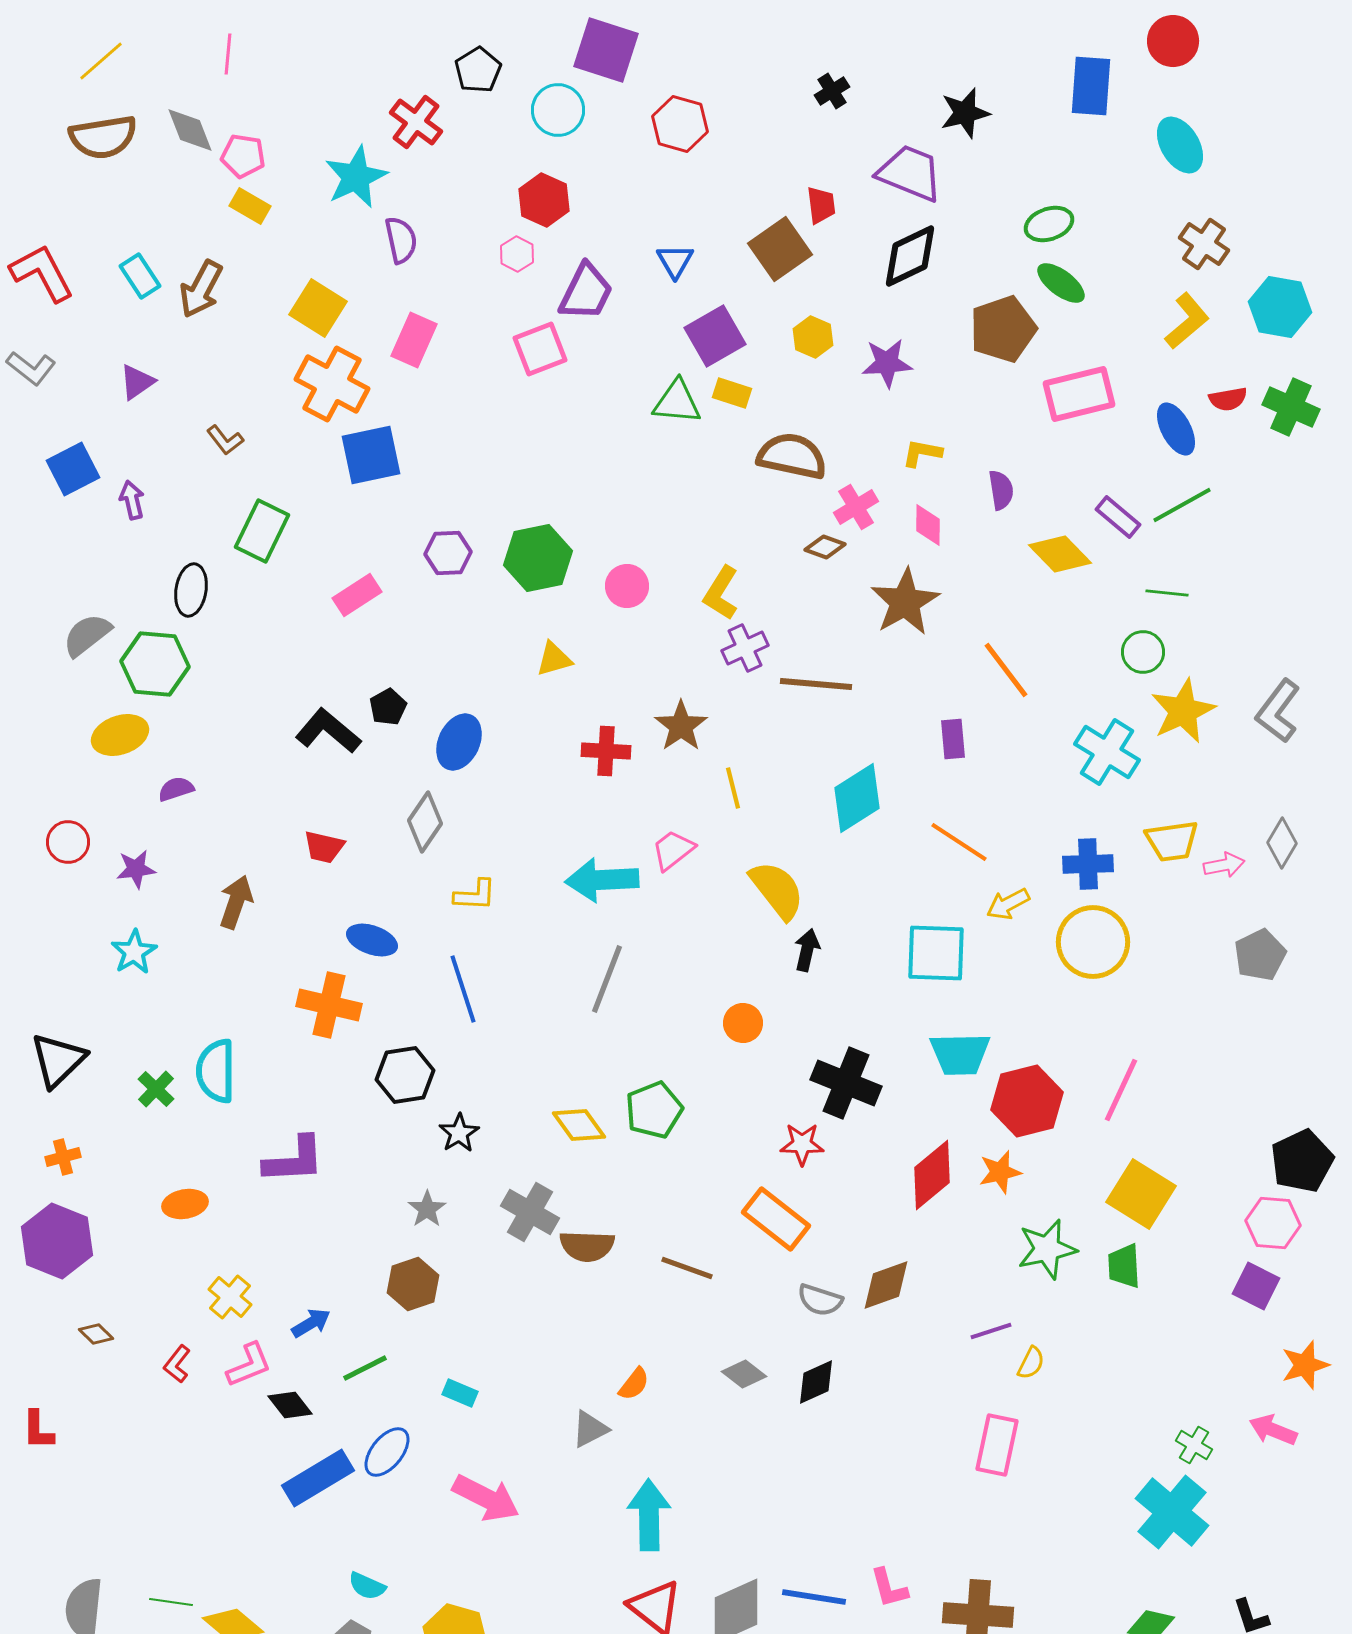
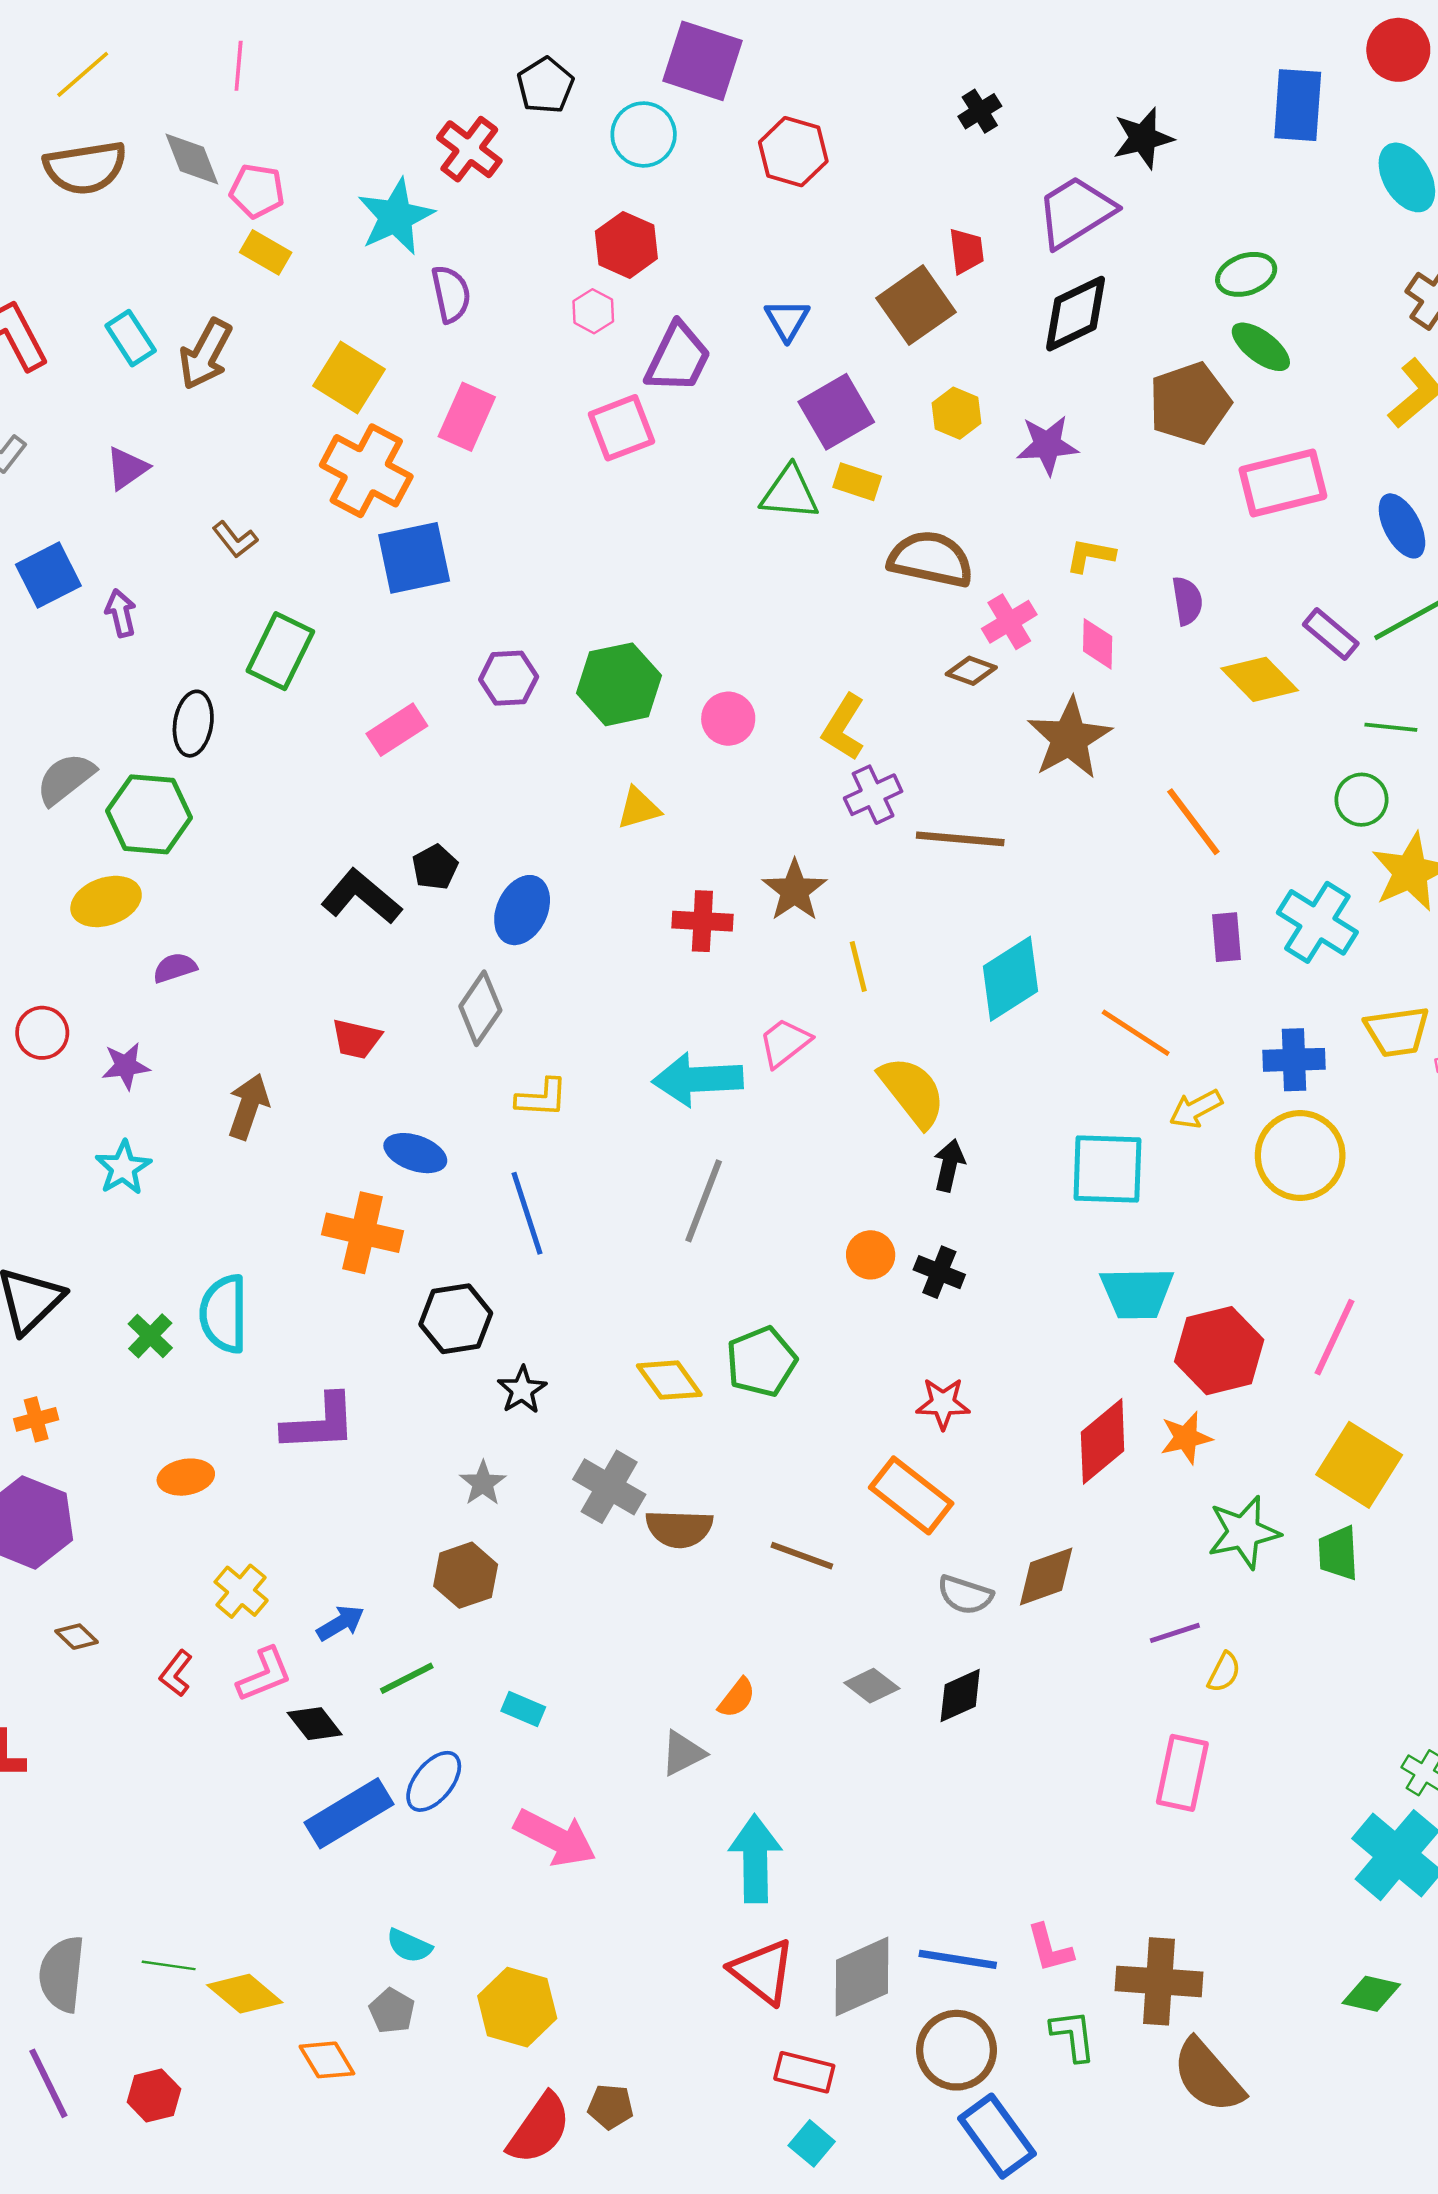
purple trapezoid: (910, 173) -> (1076, 212), turned -54
purple rectangle: (953, 739) -> (1226, 937), moved
black cross: (846, 1083) -> (939, 1272), moved, size x0.6

